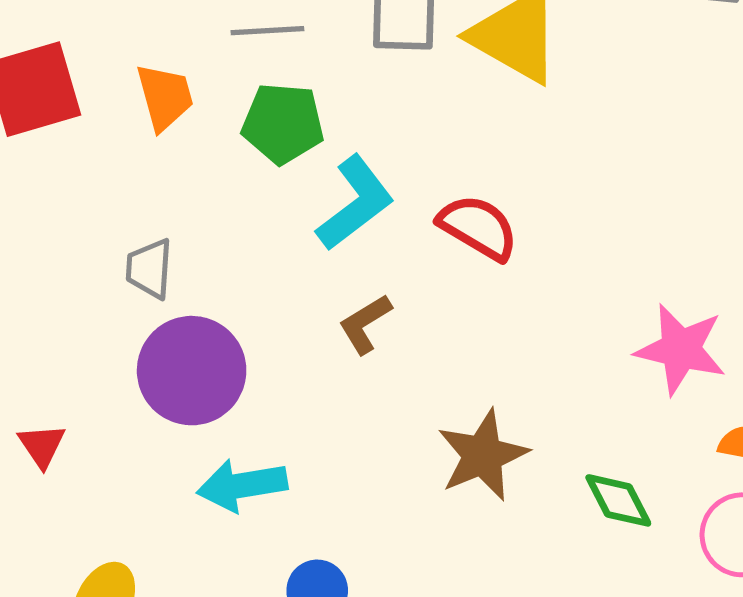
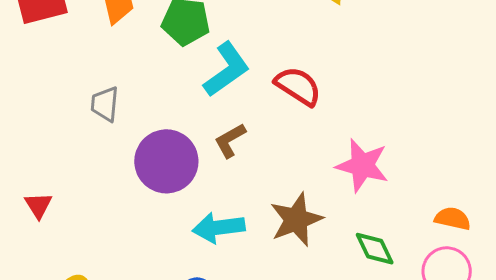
pink star: (681, 349) -> (362, 165), moved
purple circle: (192, 371) -> (166, 161), moved
cyan arrow: (242, 485) -> (219, 228), moved

